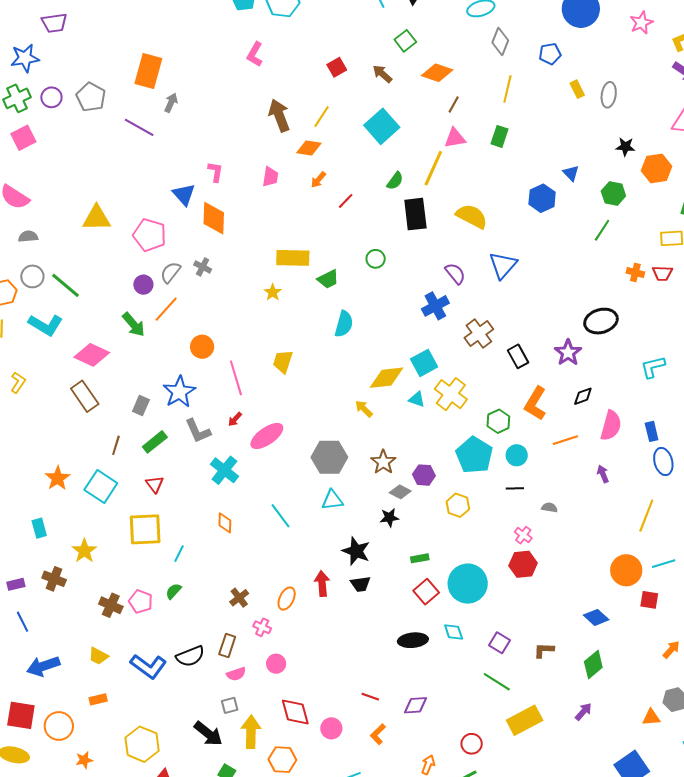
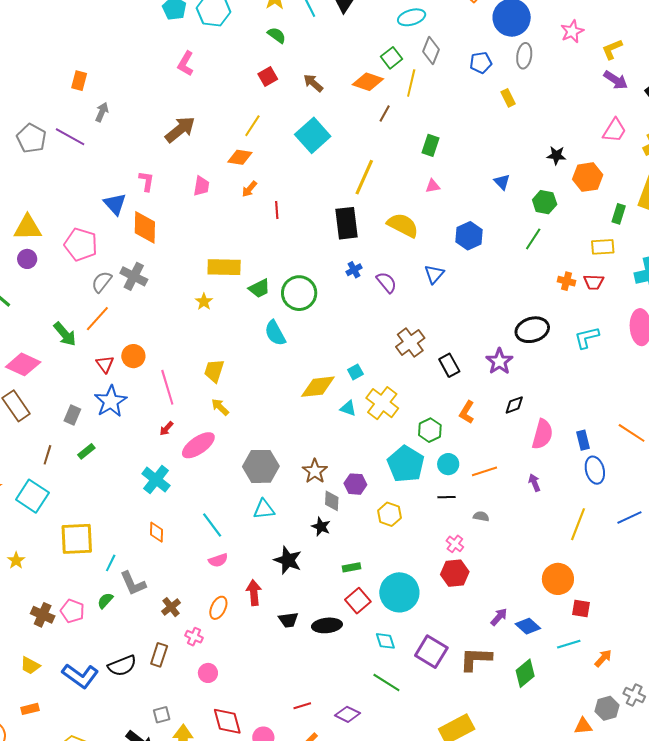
green square: (405, 41) -> (392, 58), moved
orange rectangle: (148, 71) -> (79, 81), size x0.6
yellow line: (507, 89) -> (411, 83), moved
gray ellipse: (609, 95) -> (524, 56), moved
gray pentagon: (91, 97) -> (31, 138), moved
brown arrow: (279, 115) -> (180, 129), moved, turned 72
pink triangle: (455, 138) -> (433, 186), moved, size x0.7
green semicircle: (395, 181) -> (277, 35), moved, turned -90
blue hexagon: (542, 198) -> (469, 236), moved
red line: (346, 201) -> (277, 210), turned -48
green circle: (376, 259) -> (299, 293), moved, size x1.8
blue triangle: (503, 265) -> (434, 274), size x0.7
gray cross: (203, 267) -> (134, 276), size x1.5
purple circle: (143, 285) -> (27, 259), moved
blue cross: (435, 306) -> (354, 270), moved, size x0.6
cyan semicircle: (344, 324) -> (275, 333), turned 136
cyan square: (424, 363) -> (355, 372), size x0.6
cyan L-shape: (653, 367) -> (587, 338), moved
orange L-shape: (535, 403) -> (467, 412), size x0.7
yellow arrow: (364, 409) -> (220, 407), moved
gray L-shape: (198, 431) -> (133, 583), moved
orange line: (565, 440) -> (485, 471), moved
green rectangle: (155, 442) -> (86, 451), size x0.7
red triangle: (155, 484) -> (105, 364), moved
gray diamond: (400, 492) -> (332, 501), turned 65
black star: (389, 518) -> (321, 527), turned 30
yellow star: (84, 551) -> (16, 560), size x0.7
cyan line: (664, 564) -> (569, 644), moved
black trapezoid: (360, 584) -> (288, 620), moved
black ellipse: (413, 640) -> (327, 625), moved
purple square: (499, 643) -> (431, 652), size x1.5
brown L-shape: (544, 650) -> (476, 659), size x1.6
pink semicircle: (236, 674) -> (218, 560), moved
green line: (497, 682) -> (386, 683), moved
red line: (370, 697) -> (302, 706), turned -36
purple diamond: (416, 705) -> (347, 714), turned 30
purple arrow: (583, 712) -> (499, 617), moved

